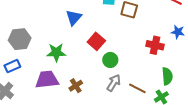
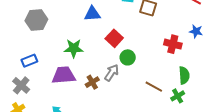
blue triangle: (74, 18) -> (92, 14), turned 42
gray hexagon: (20, 39) -> (36, 20), moved
gray arrow: (114, 83) -> (112, 73), moved

